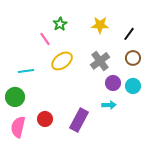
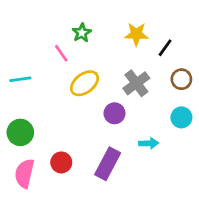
black line: (129, 34) -> (165, 48), moved
cyan line: (26, 71) -> (20, 79), moved
purple circle: (113, 83) -> (115, 113), moved

